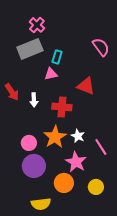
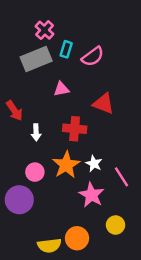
pink semicircle: (101, 47) -> (93, 57), moved, turned 90
cyan rectangle: (57, 57) -> (66, 49), moved
white arrow: (34, 100) -> (36, 132), moved
purple circle: (34, 166) -> (19, 200), moved
orange circle: (64, 183) -> (77, 238), moved

